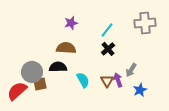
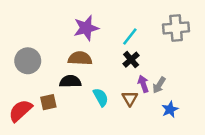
purple star: (71, 23) -> (86, 28), size x1.5
gray circle: (32, 72) -> (28, 61), moved
purple arrow: (118, 80) -> (143, 84), moved

